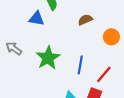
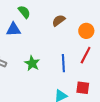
green star: (48, 58) -> (32, 63), size x0.7
red line: (104, 74) -> (86, 55), moved

